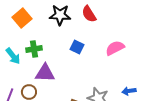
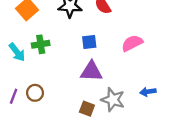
blue square: (77, 47) -> (89, 42), turned -32
purple triangle: (45, 73) -> (91, 71), moved

